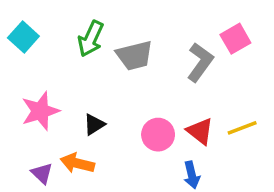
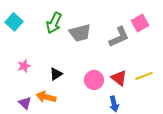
gray L-shape: (200, 62) -> (119, 37), turned 30
pink star: (40, 111) -> (24, 66), size x0.6

